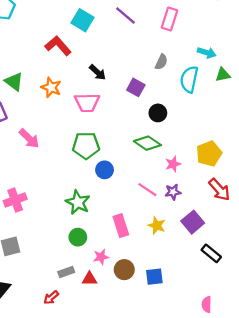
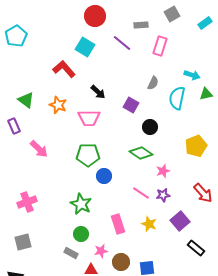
yellow pentagon: (209, 154) -> (196, 146), moved
gray rectangle: (66, 272) -> (71, 253), moved, turned 48

